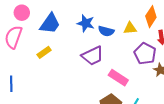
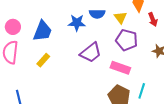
yellow triangle: (130, 28) -> (121, 18), turned -48
blue semicircle: (106, 31) -> (97, 14), moved
purple pentagon: (145, 54) -> (127, 40), moved

